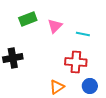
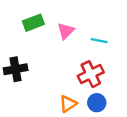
red cross: (76, 62) -> (91, 74), turned -30
blue circle: (90, 86) -> (97, 103), moved

